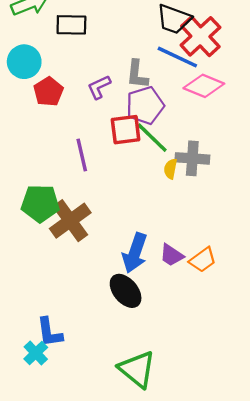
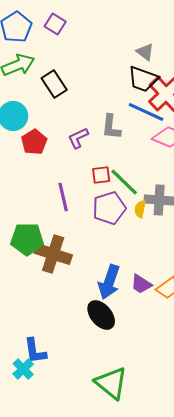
black rectangle: (71, 25) -> (54, 84), turned 56
purple pentagon: (145, 105) -> (109, 208), moved
red square: (126, 130) -> (101, 175), size x0.7
brown cross: (70, 221) -> (53, 254), turned -36

